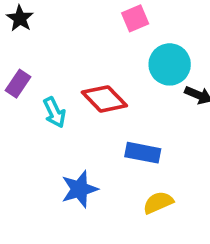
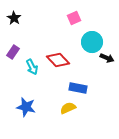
blue star: (79, 189) -> (26, 107), moved, turned 30
yellow semicircle: (158, 203) -> (68, 108), moved

